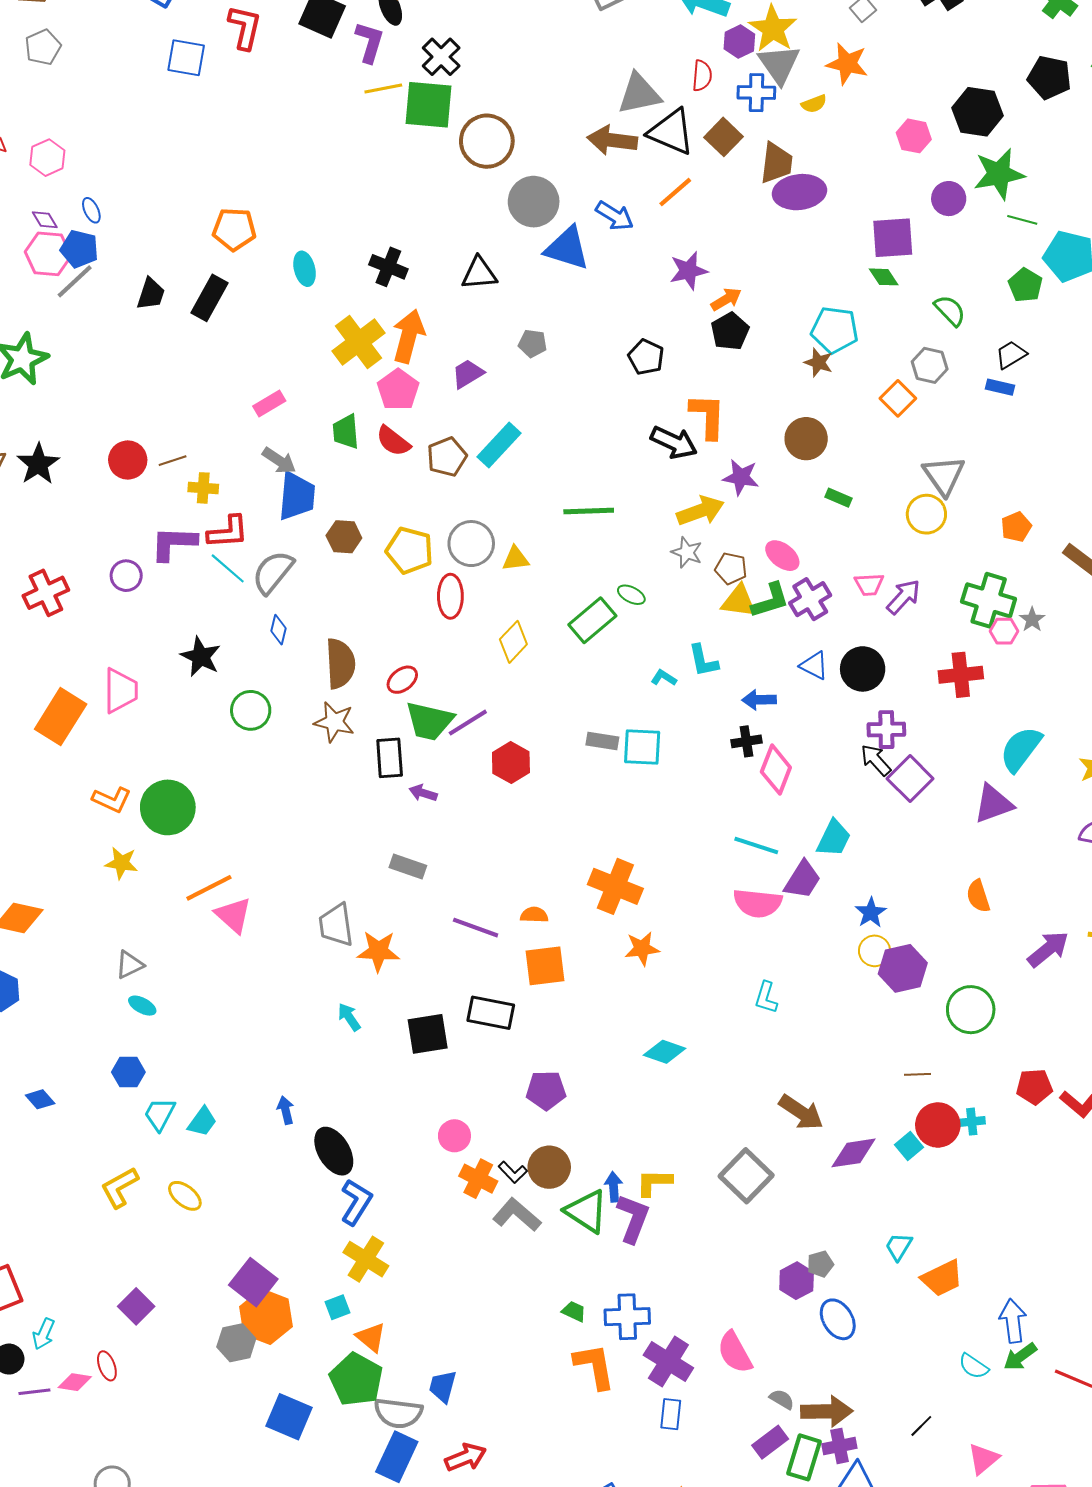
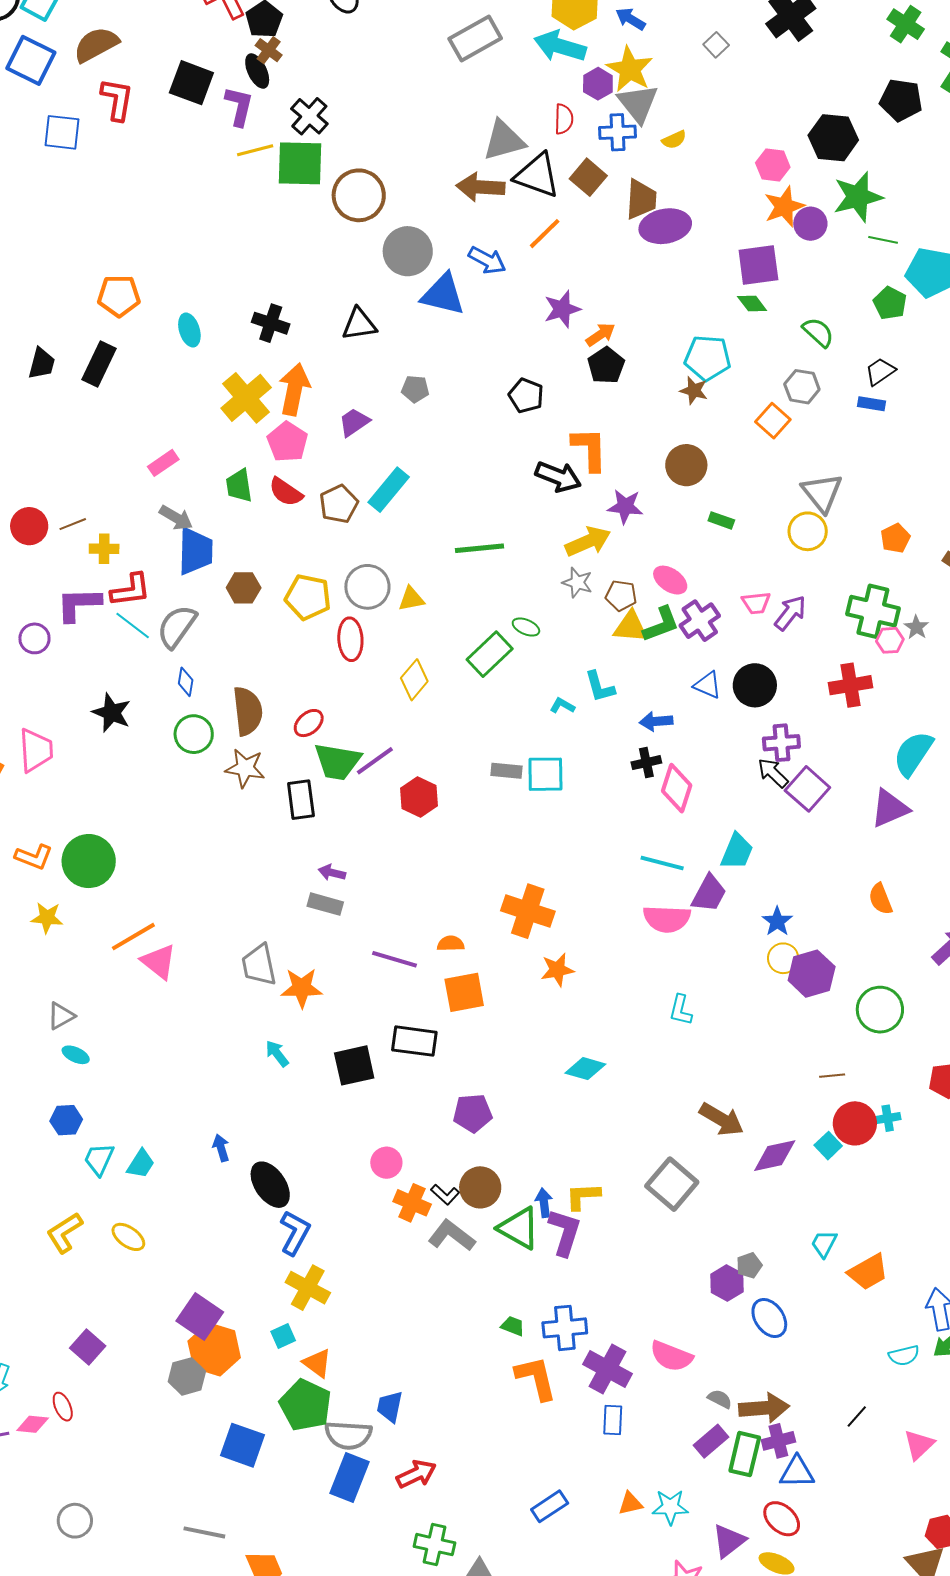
orange star: (847, 64) -> (784, 207), moved, turned -30
green circle: (251, 710) -> (194, 734), moved
purple arrow: (423, 793) -> (332, 873), moved
pink semicircle: (735, 1352) -> (671, 1356), turned -36
cyan semicircle: (974, 1366) -> (904, 1355), turned -44

